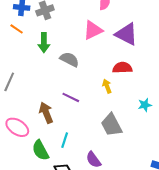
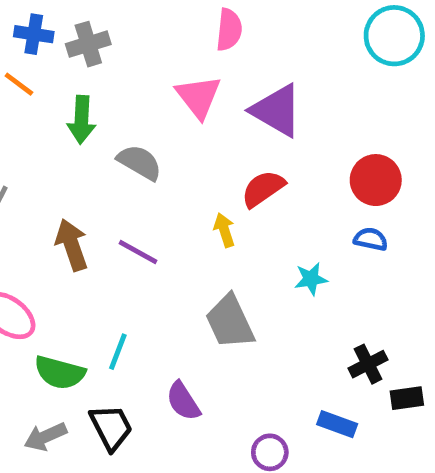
pink triangle: (93, 30) -> (198, 97), turned -45
red semicircle: (122, 68) -> (263, 189), turned -36
brown arrow: (46, 113) -> (72, 245), moved
green semicircle: (40, 150) -> (60, 373), turned -50

